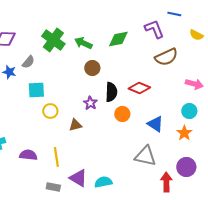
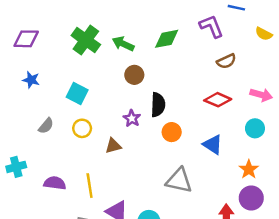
brown semicircle: (166, 57) -> (226, 61), size x0.7
gray semicircle: (28, 62) -> (46, 126), moved
red diamond: (139, 88) -> (218, 100), moved
cyan square: (36, 90) -> (77, 94), moved, turned 30
orange star: (184, 133) -> (249, 169), moved
gray triangle: (145, 156) -> (179, 181), moved

